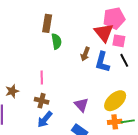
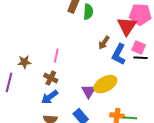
green semicircle: (56, 41) -> (88, 12), moved
pink square: (119, 41) -> (139, 47), moved
black line: (124, 60) -> (141, 58), turned -72
yellow ellipse: (115, 101) -> (105, 84), moved

